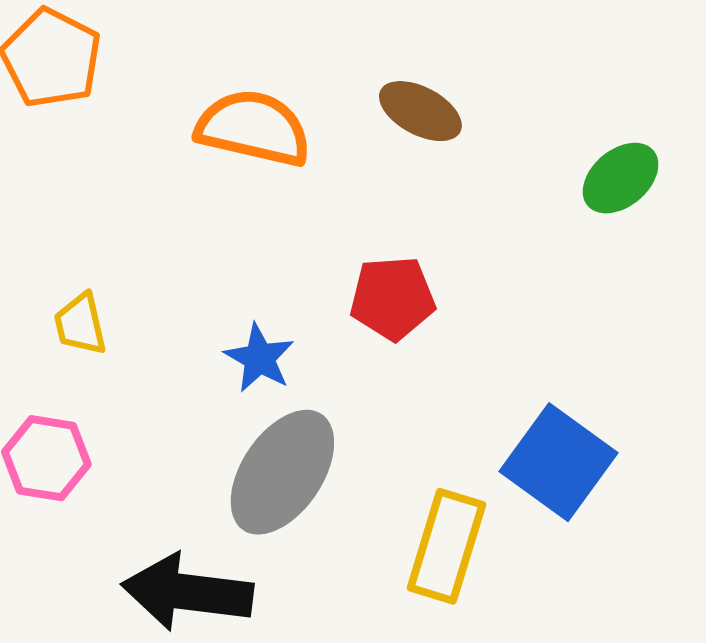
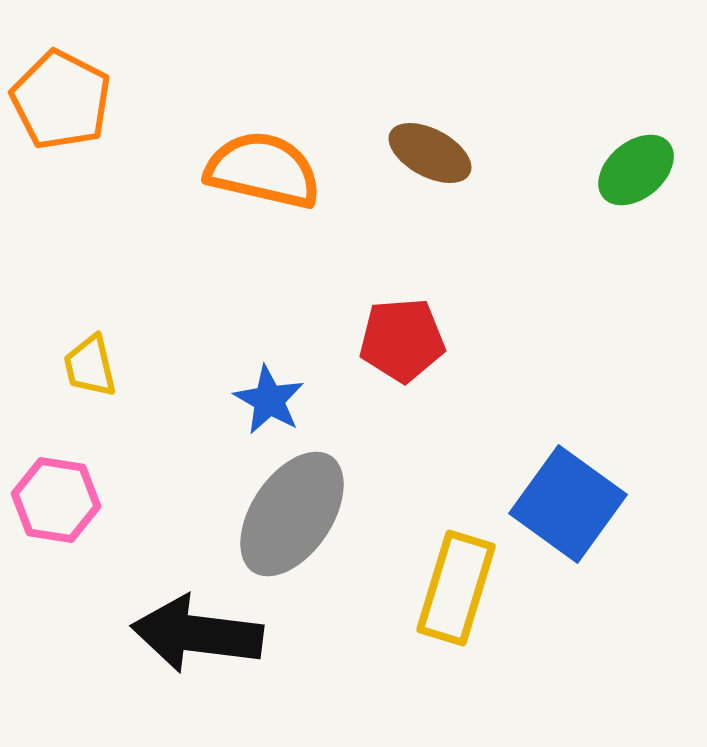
green ellipse: (621, 178) -> (636, 170), moved

